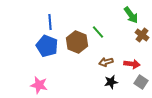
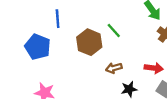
blue pentagon: (47, 46) -> (38, 47), moved
brown arrow: (106, 62) -> (114, 68), moved

